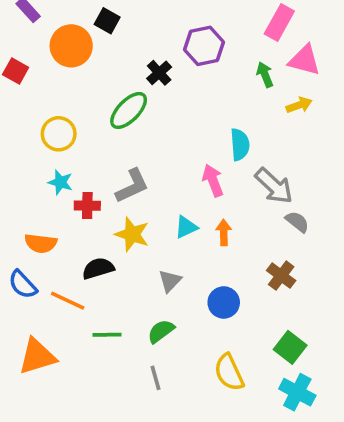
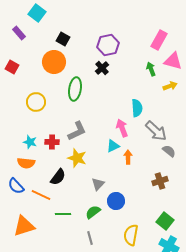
orange circle: (71, 46) -> (54, 62), moved
purple hexagon: (204, 46) -> (108, 45), moved
black cross: (159, 73) -> (102, 68), moved
green ellipse: (129, 110) -> (75, 89), turned -35
cyan star: (60, 182) -> (30, 142), moved
cyan triangle: (186, 227) -> (113, 146), moved
black semicircle: (98, 268) -> (58, 177), turned 144
brown cross: (281, 276) -> (160, 181), turned 35
blue circle: (224, 302) -> (116, 201), moved
yellow semicircle: (229, 372) -> (131, 235), turned 35

